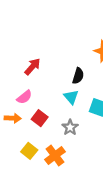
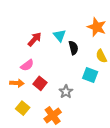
black semicircle: (78, 76) -> (73, 48), turned -32
cyan triangle: (71, 97) -> (60, 36), moved
yellow square: (29, 151) -> (23, 108), moved

